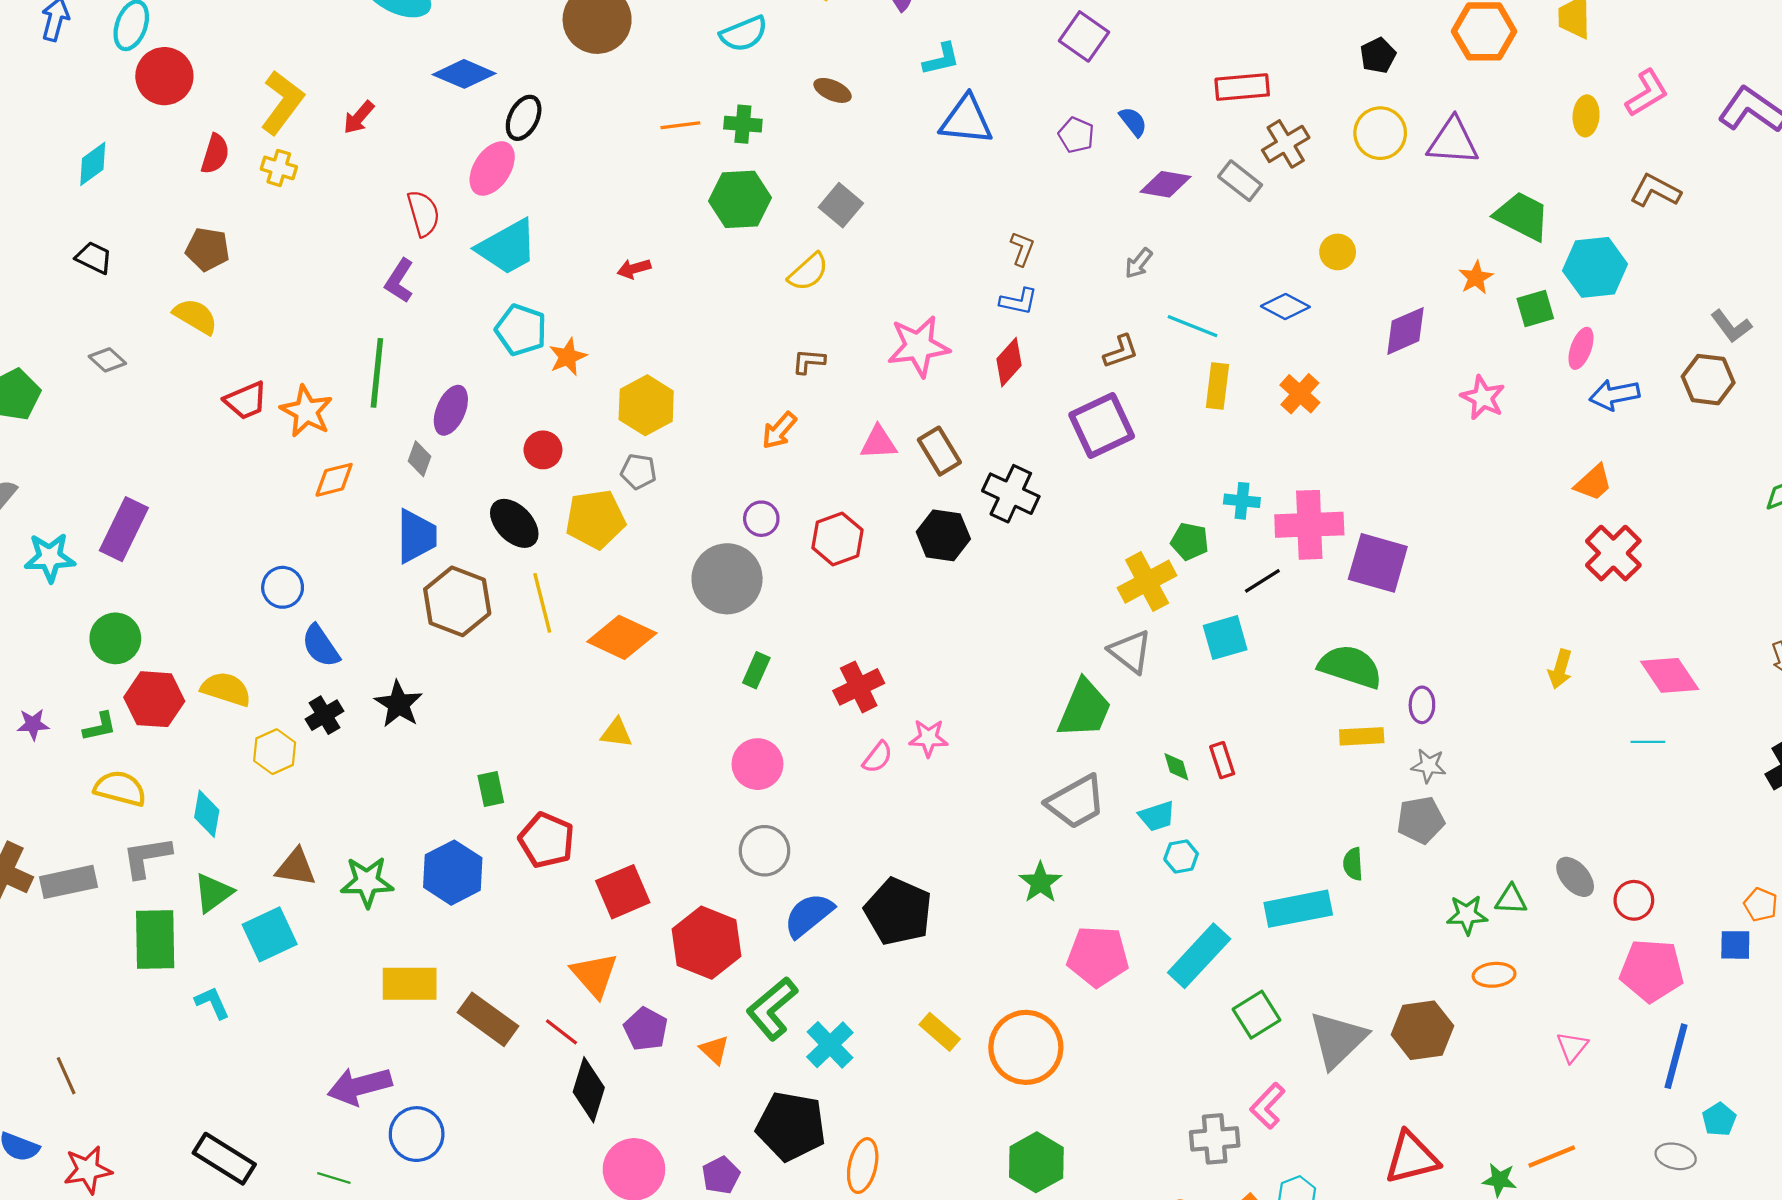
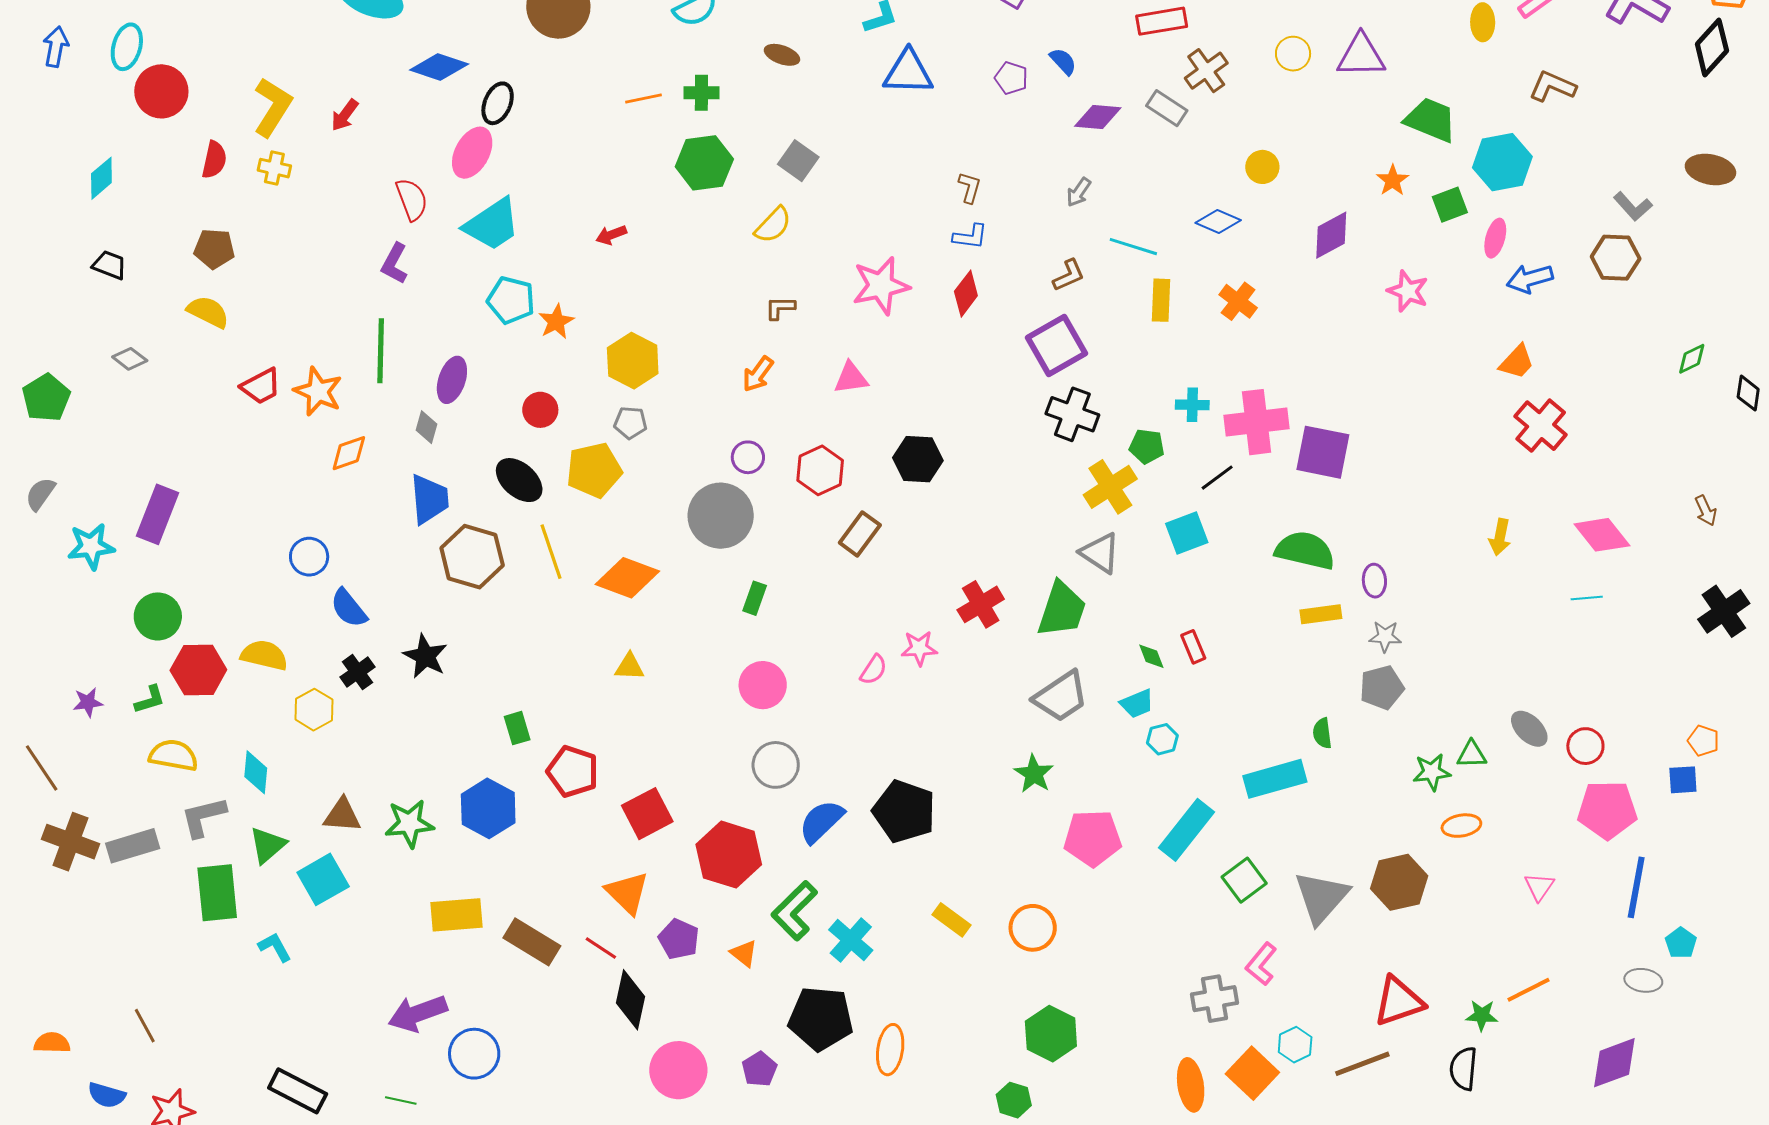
yellow circle: (1380, 133) -> (1293, 54), size x0.7
brown rectangle: (939, 451) -> (860, 534), moved, turned 72
black cross: (1011, 494) -> (1072, 414), moved
red cross: (859, 687) -> (981, 604), moved
orange circle: (1026, 1047) -> (1033, 928), size x0.7

